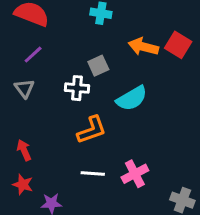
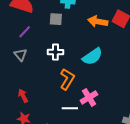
gray square: (98, 66) -> (56, 19), moved, turned 32
orange L-shape: (92, 130) -> (67, 79), turned -35
pink cross: (135, 174) -> (89, 97), moved

